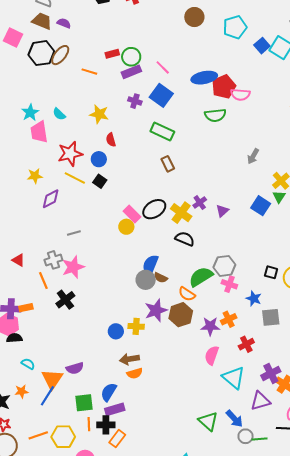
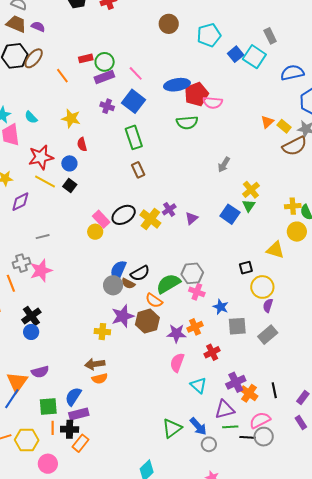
orange line: (89, 72) -> (62, 76), turned 35
green rectangle: (162, 131) -> (134, 137), turned 45
black semicircle: (185, 239) -> (140, 273), moved, turned 126
black square: (271, 272) -> (246, 268), moved, turned -32
black cross: (65, 300) -> (31, 316), moved
blue circle: (116, 331) -> (31, 332), moved
cyan triangle: (234, 378) -> (198, 385), size x0.7
green triangle: (208, 421) -> (172, 428), turned 40
green line: (259, 439) -> (230, 427), moved

